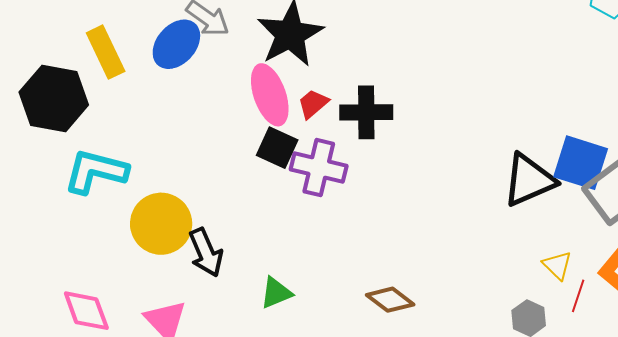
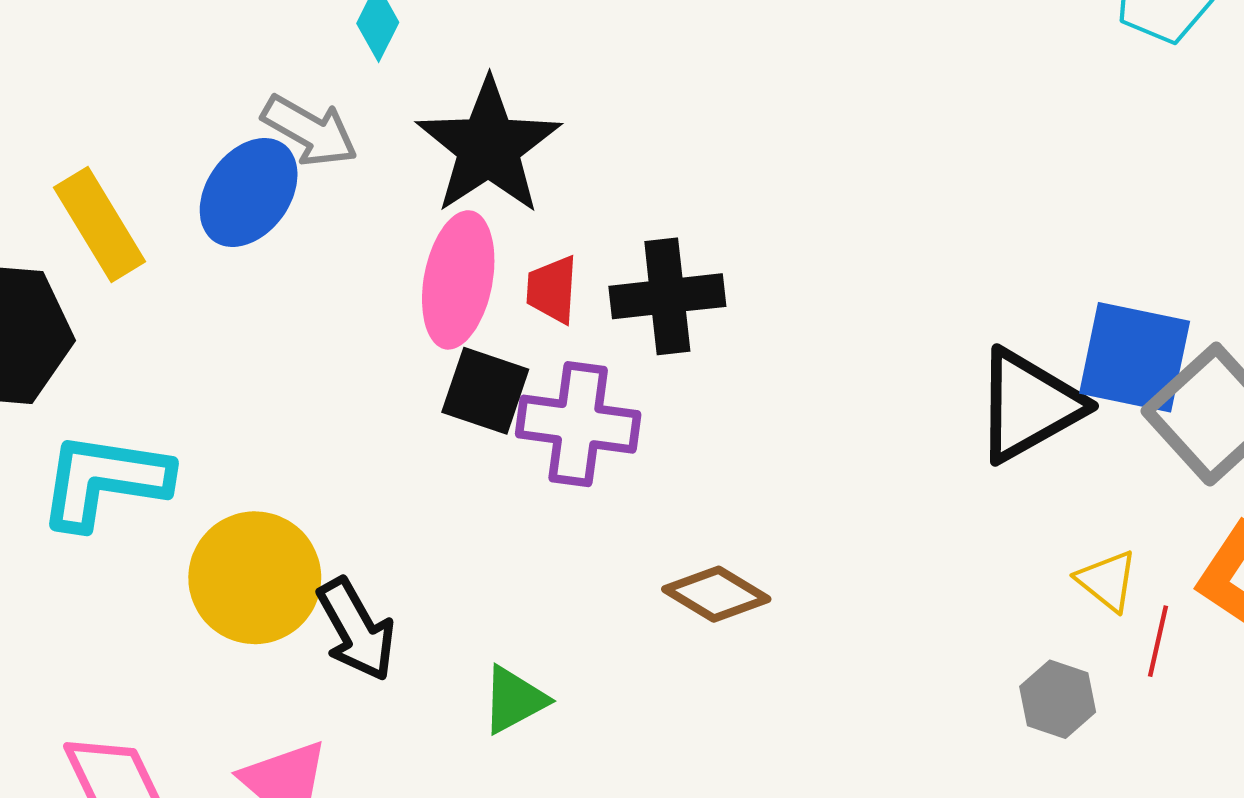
pink ellipse: (270, 95) -> (458, 280), turned 36
red trapezoid: (313, 104) -> (552, 289), turned -40
brown diamond: (390, 300) -> (716, 594), moved

